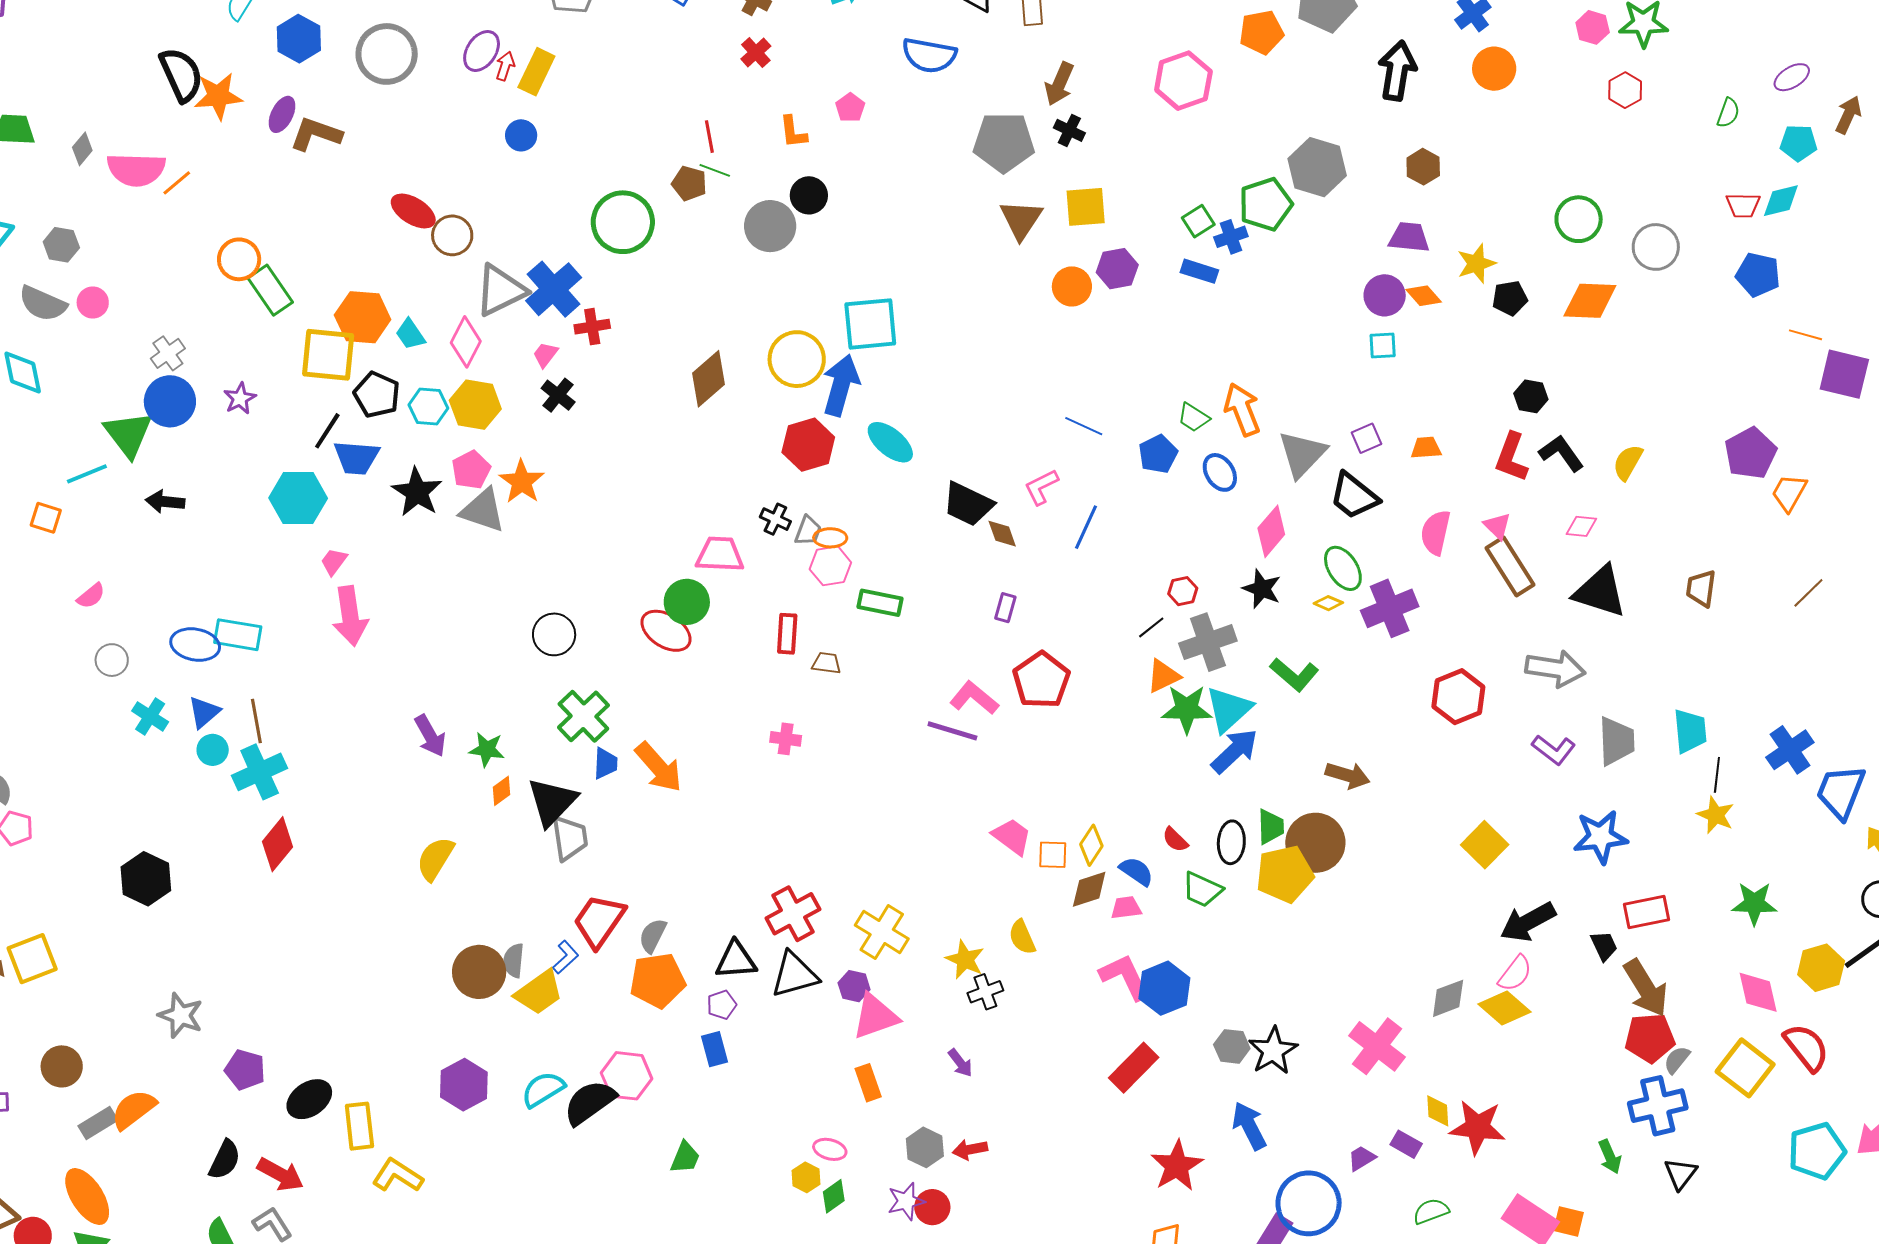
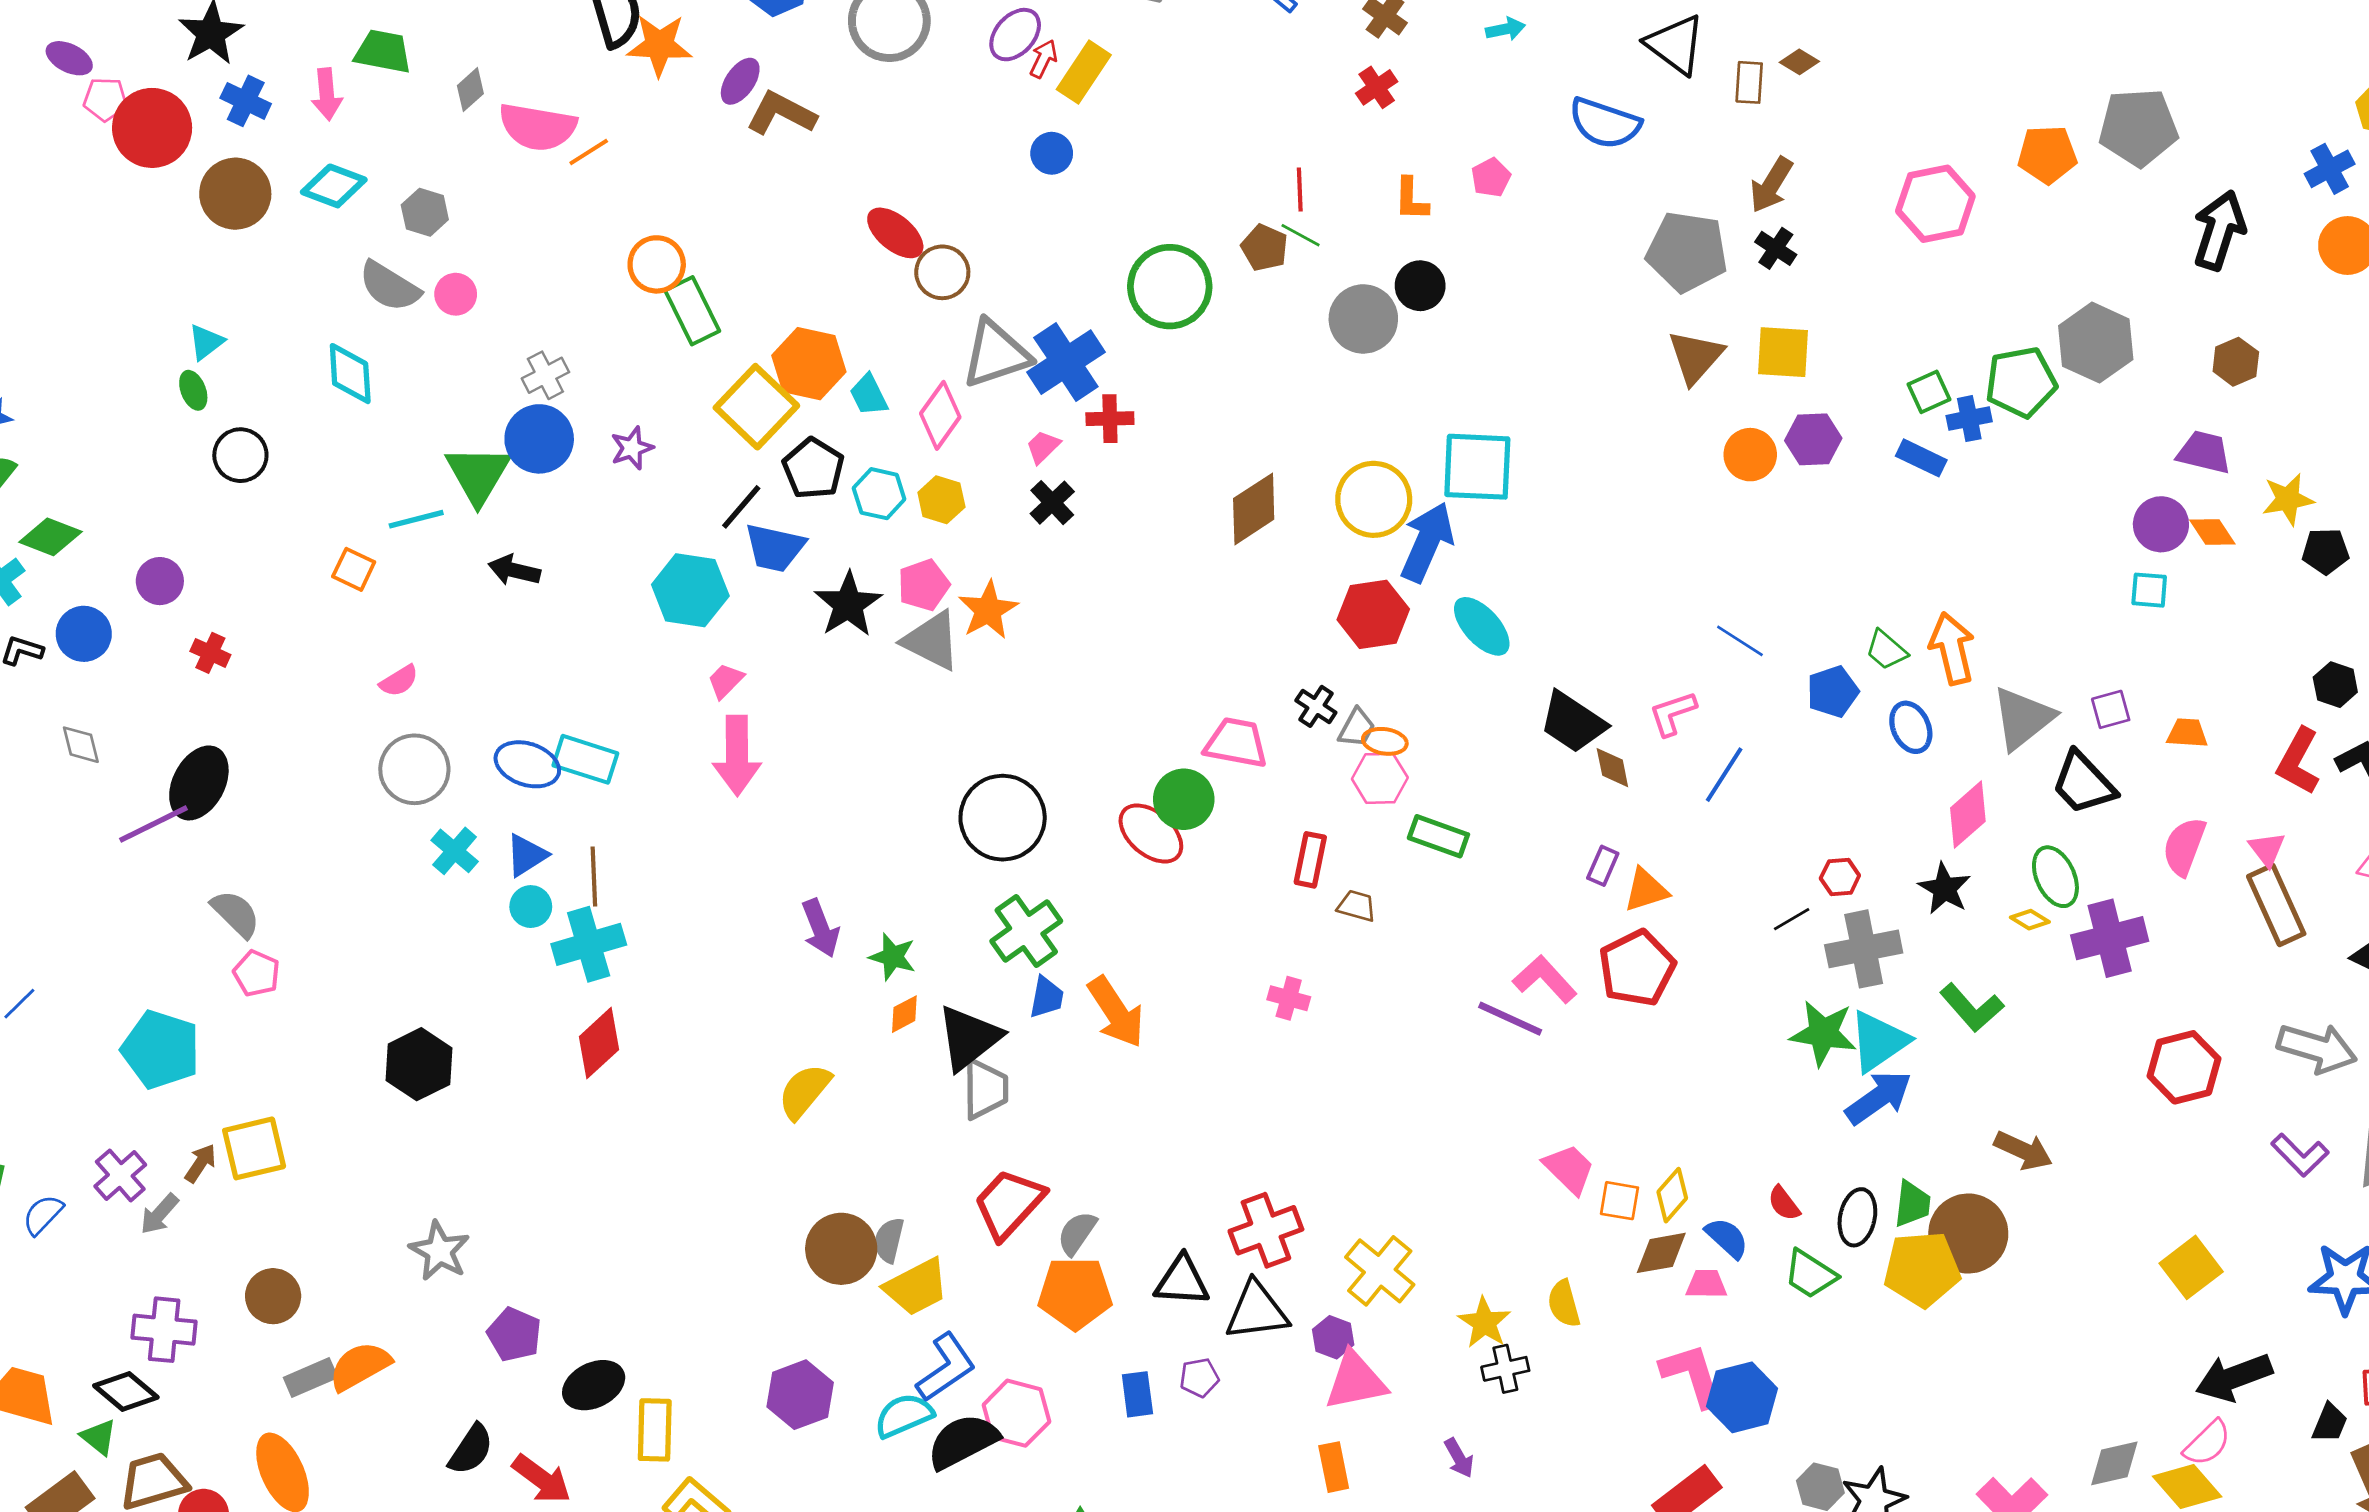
yellow square: (328, 355) -> (756, 407), turned 30
yellow hexagon: (475, 405) -> (941, 500), size x0.7
black circle: (554, 634) -> (1003, 818), size x1.5
gray circle: (112, 660) -> (414, 769), size x1.6
orange triangle: (1163, 676) -> (1646, 890), moved
black trapezoid: (1604, 946) -> (2330, 1423), turned 40
blue L-shape: (566, 957) -> (946, 1367), moved, size x1.6
purple pentagon: (722, 1005) -> (1199, 1378), moved

